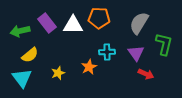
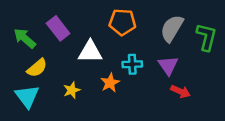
white triangle: (73, 25) -> (90, 52), moved
green arrow: (20, 31) -> (25, 38), turned 54
green L-shape: (164, 44) -> (207, 37), moved

